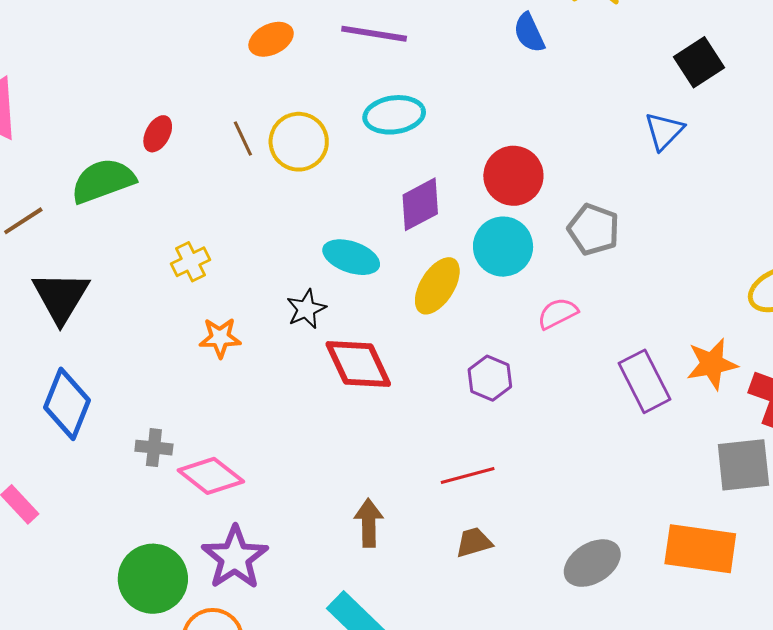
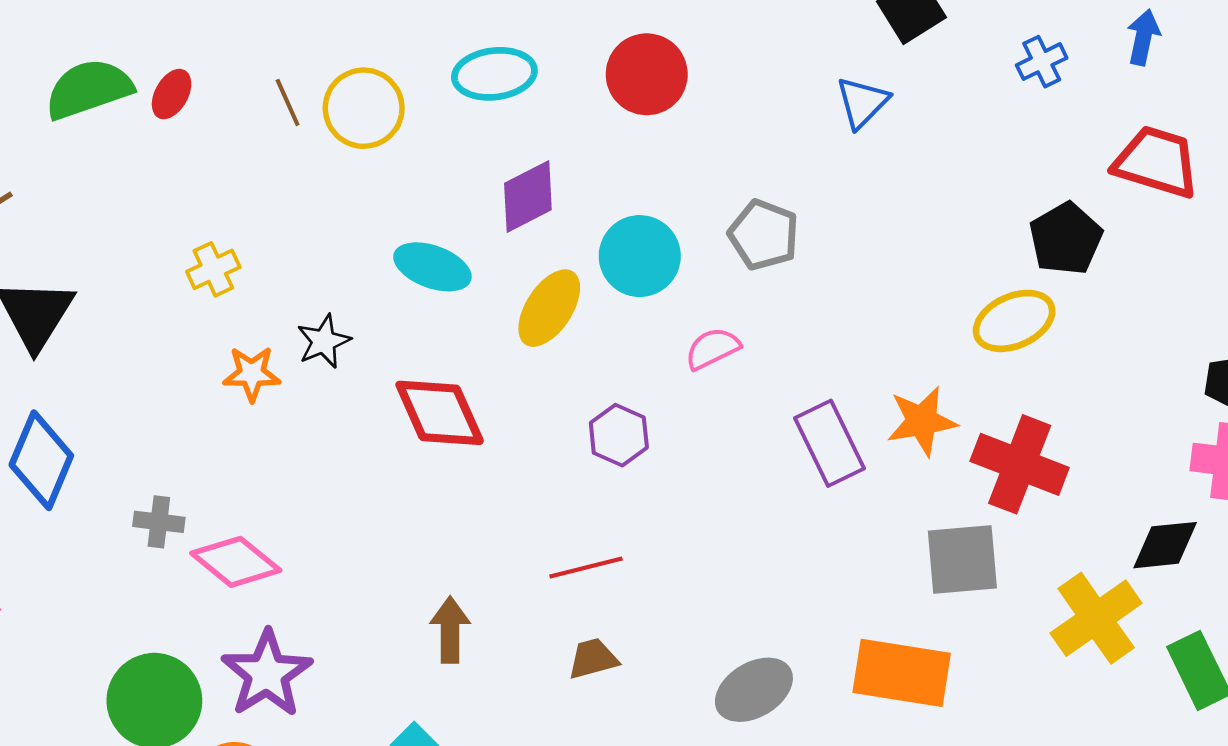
red circle: (513, 176) -> (647, 74), moved
green semicircle: (103, 181) -> (89, 89), moved
black star: (306, 309) -> (324, 341), moved

